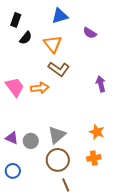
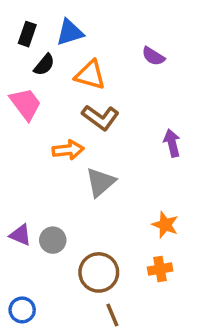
blue triangle: (60, 16) -> (70, 32), moved
orange triangle: (53, 44) -> (90, 75), turned -36
pink trapezoid: (15, 87) -> (26, 104), moved
gray triangle: (57, 135) -> (100, 182), moved
blue circle: (13, 171) -> (22, 310), moved

